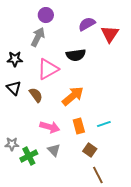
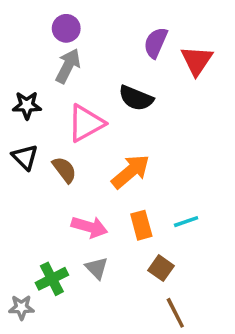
purple circle: (46, 15) -> (66, 28), moved
purple semicircle: (87, 24) -> (156, 43), turned -36
black semicircle: (76, 55) -> (136, 98), turned 30
gray star: (12, 144) -> (21, 307), moved

